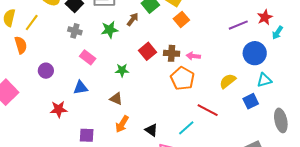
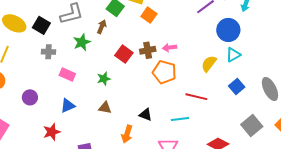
cyan triangle: (264, 80) -> (233, 55), moved
blue square: (251, 101) -> (237, 87), moved
orange arrow: (122, 124) -> (127, 134), moved
cyan line: (186, 128) -> (180, 119), turned 48
black triangle: (151, 130) -> (146, 115), moved

